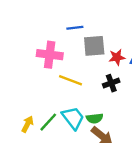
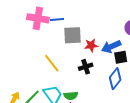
pink cross: (50, 55) -> (38, 18), moved
yellow line: (71, 80) -> (52, 63), turned 30

